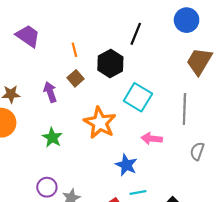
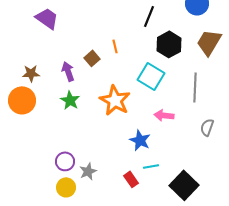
orange line: (74, 50) -> (115, 46), moved
black hexagon: (110, 63) -> (169, 44), moved
green star: (52, 138) -> (70, 100), moved

